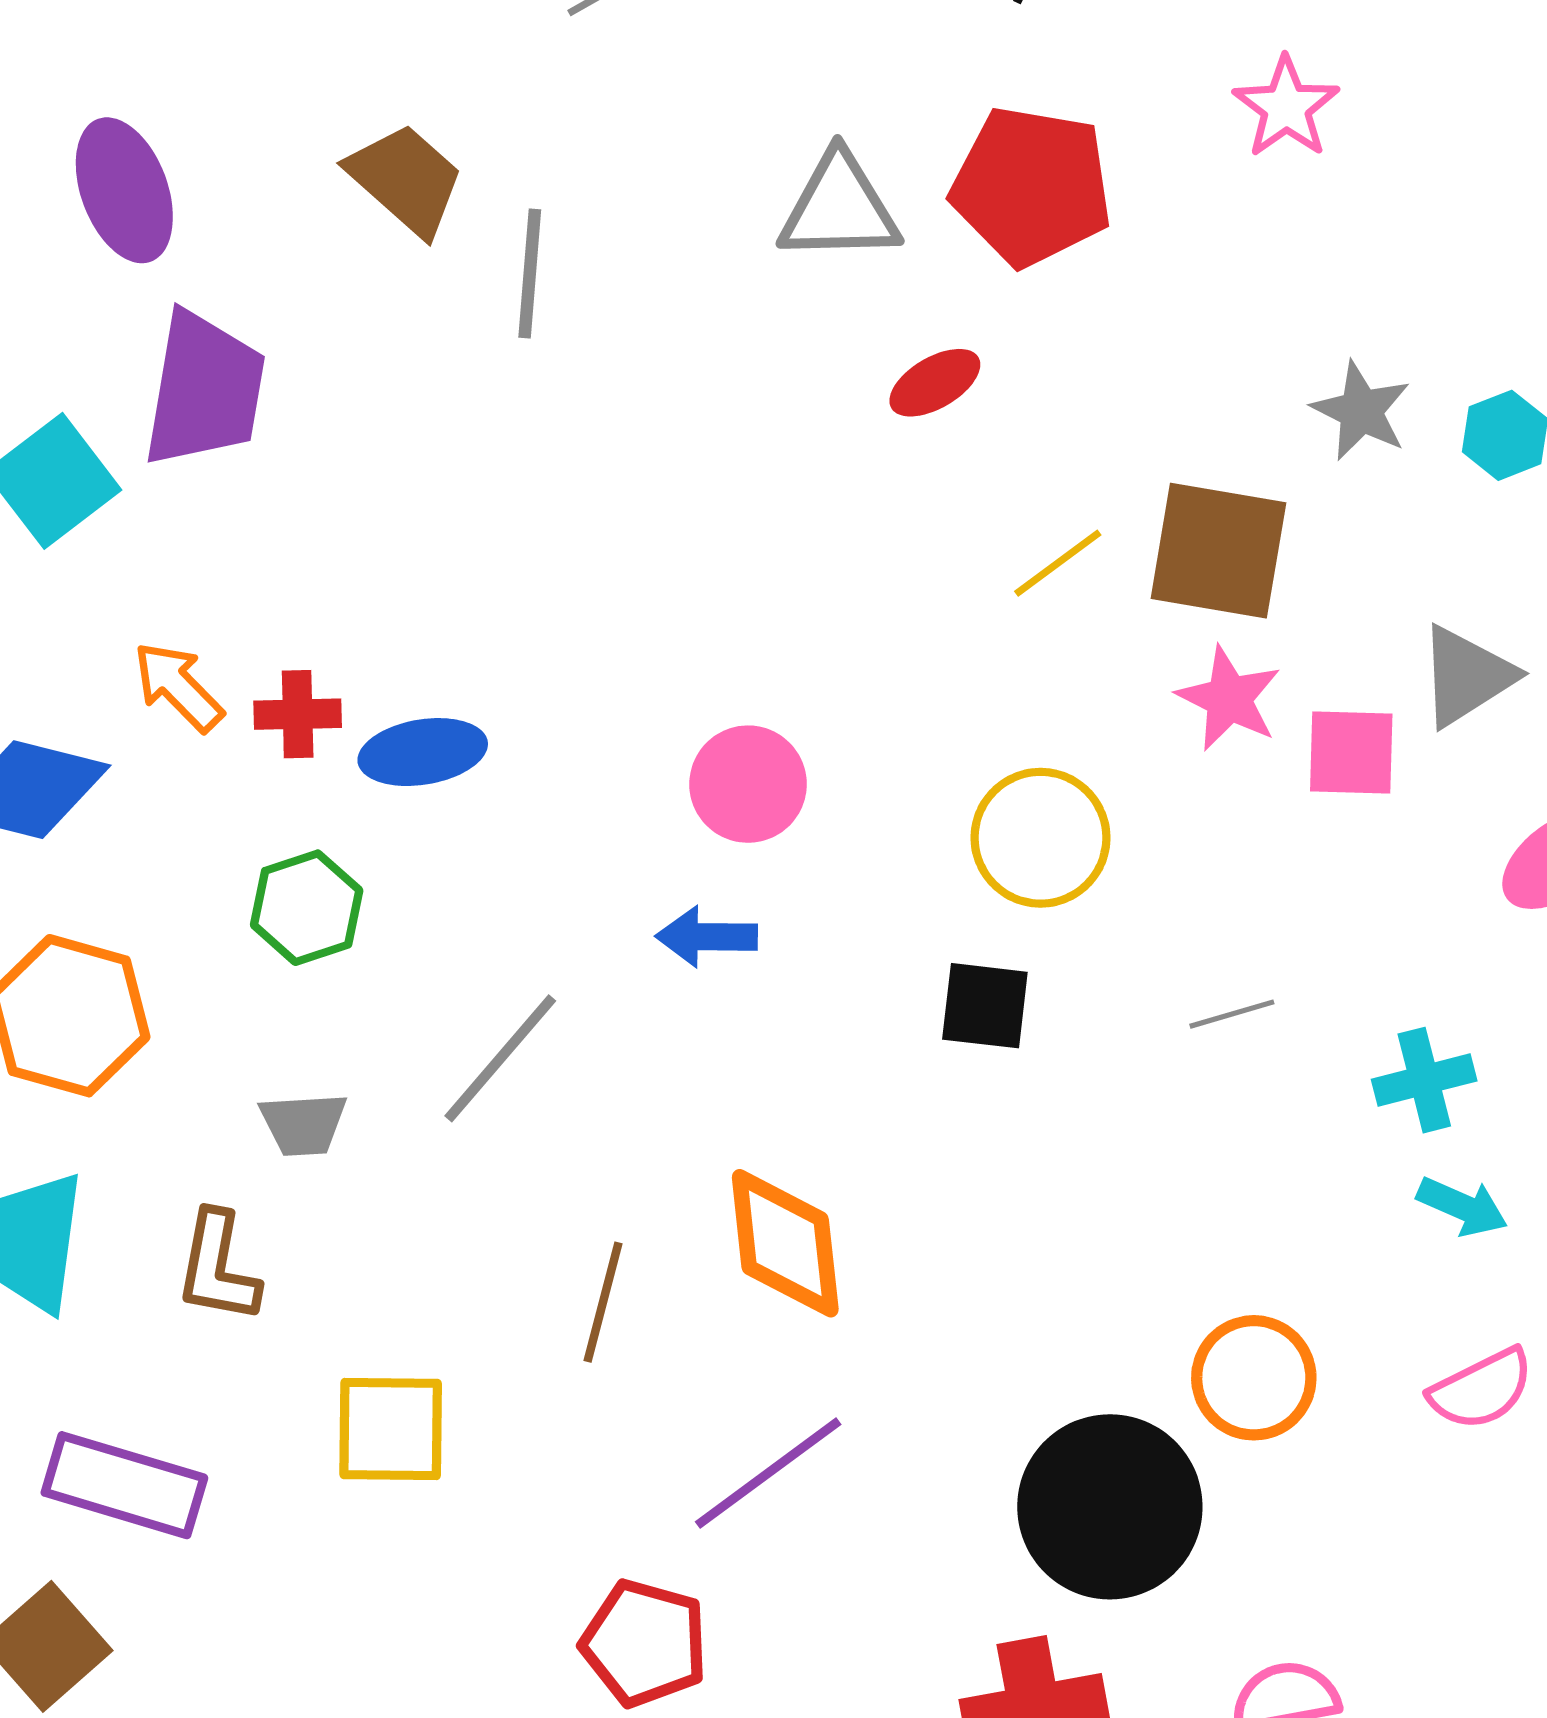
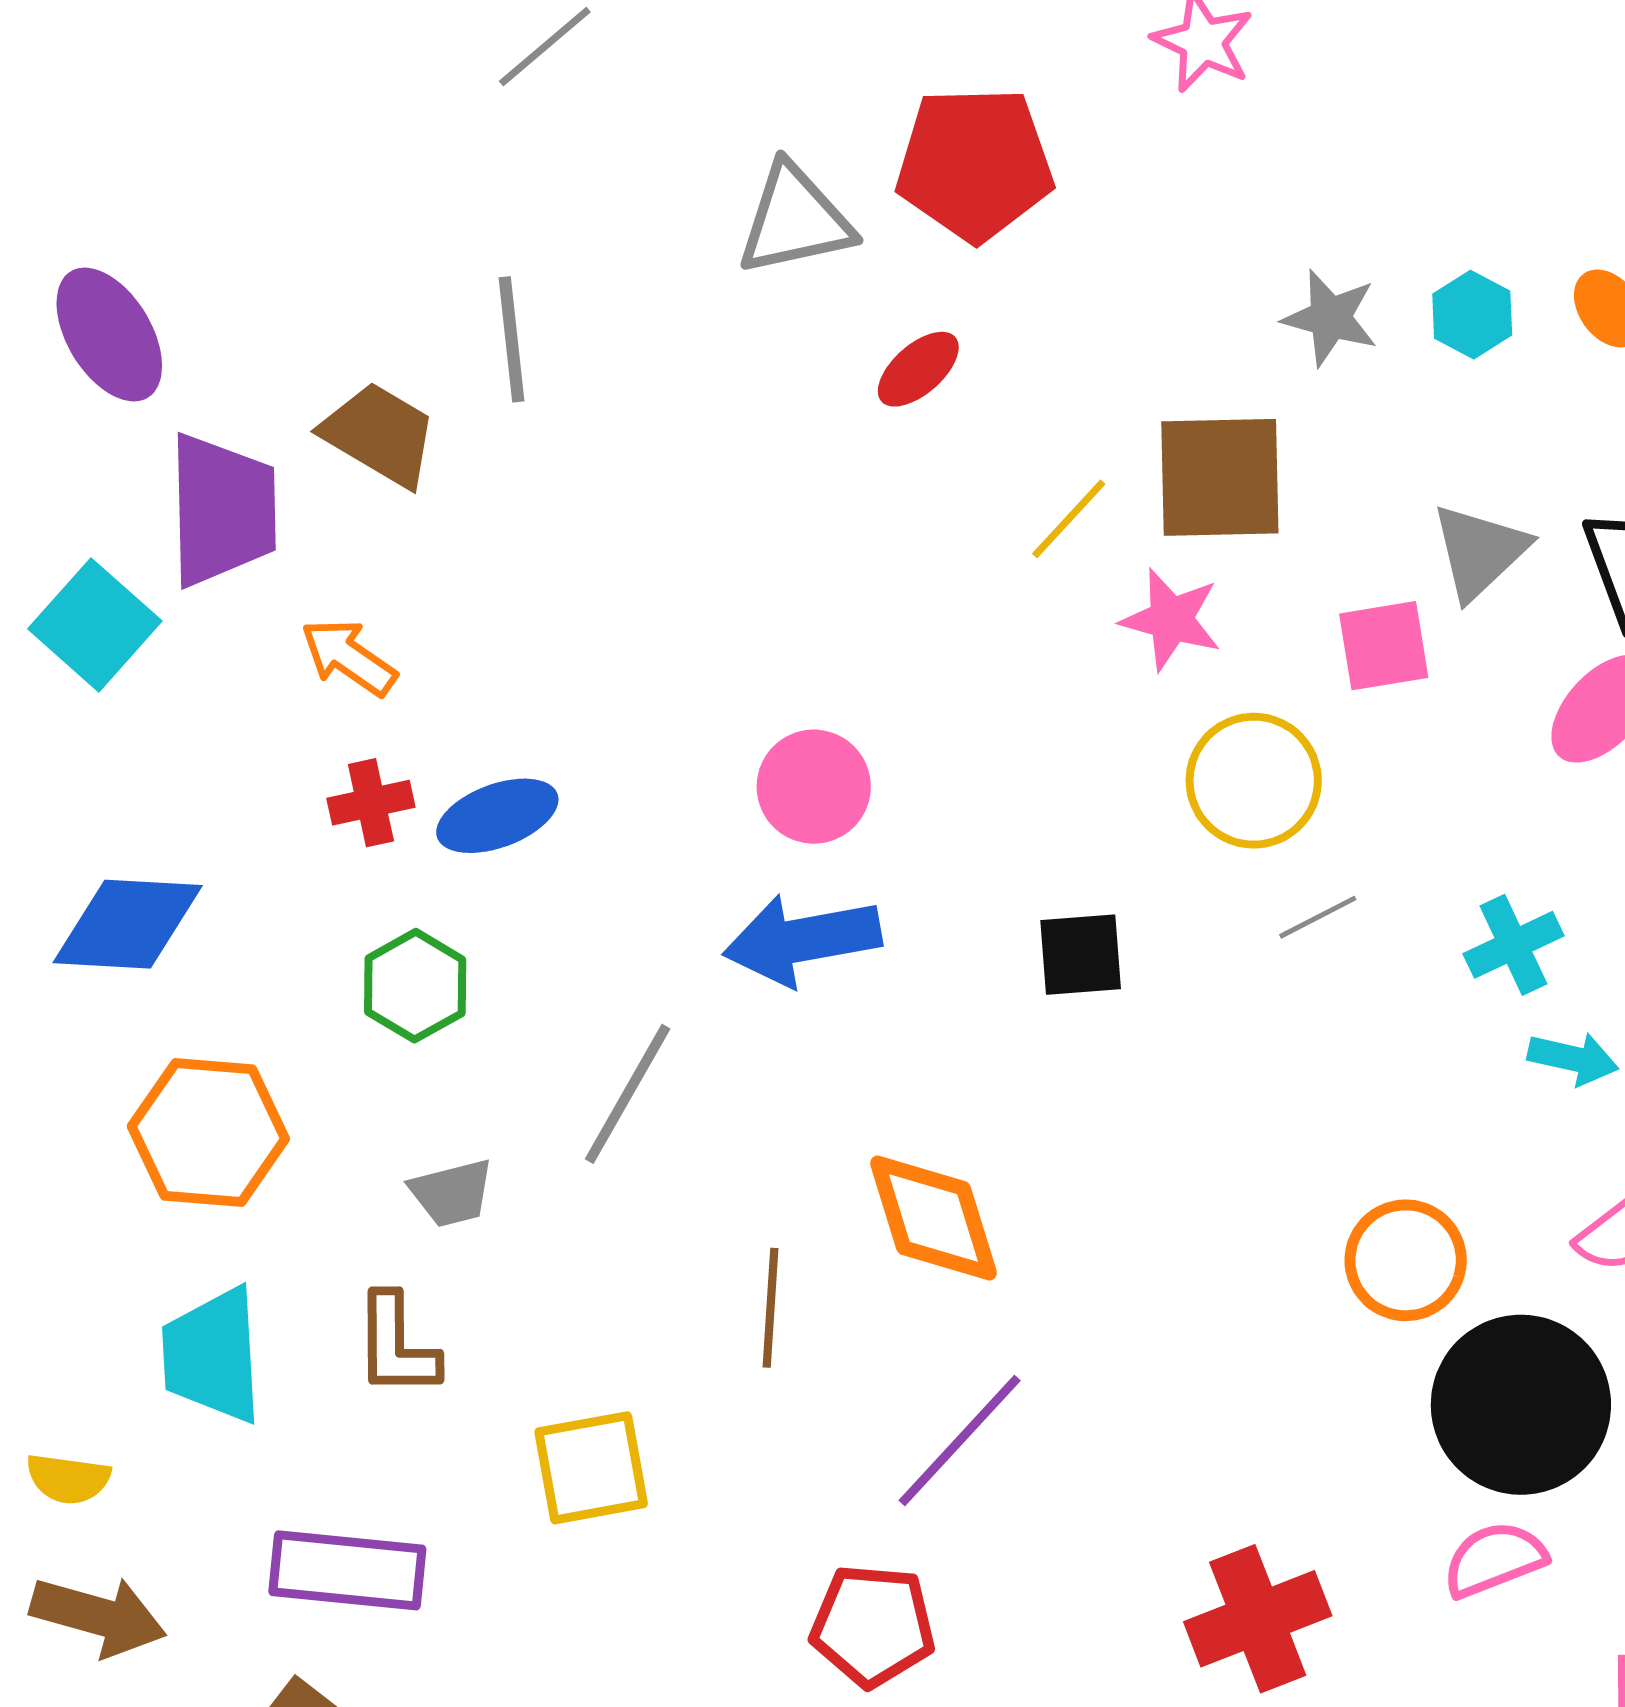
brown trapezoid: (406, 179) -> (380, 434), moved
orange arrow: (178, 687) -> (349, 657), moved
pink star: (1229, 698) -> (1171, 619), moved
yellow circle: (1040, 838) -> (1254, 781), moved
blue arrow: (707, 937) -> (802, 940), size x1.6
black circle: (1110, 1507) -> (1521, 1405), moved

